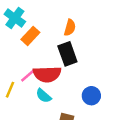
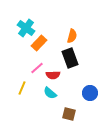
red semicircle: (47, 74) -> (53, 75), size x0.6
pink line: (28, 75) -> (37, 68), moved

